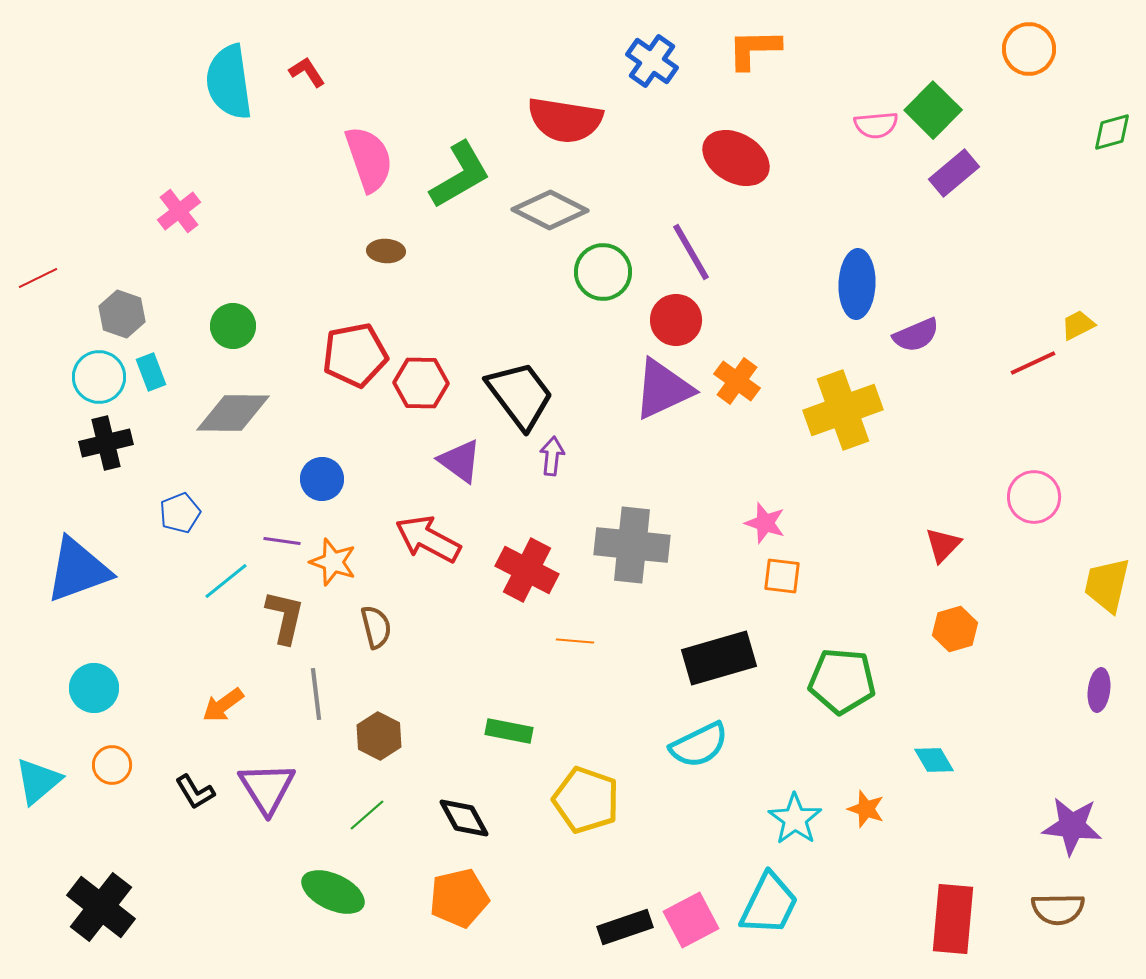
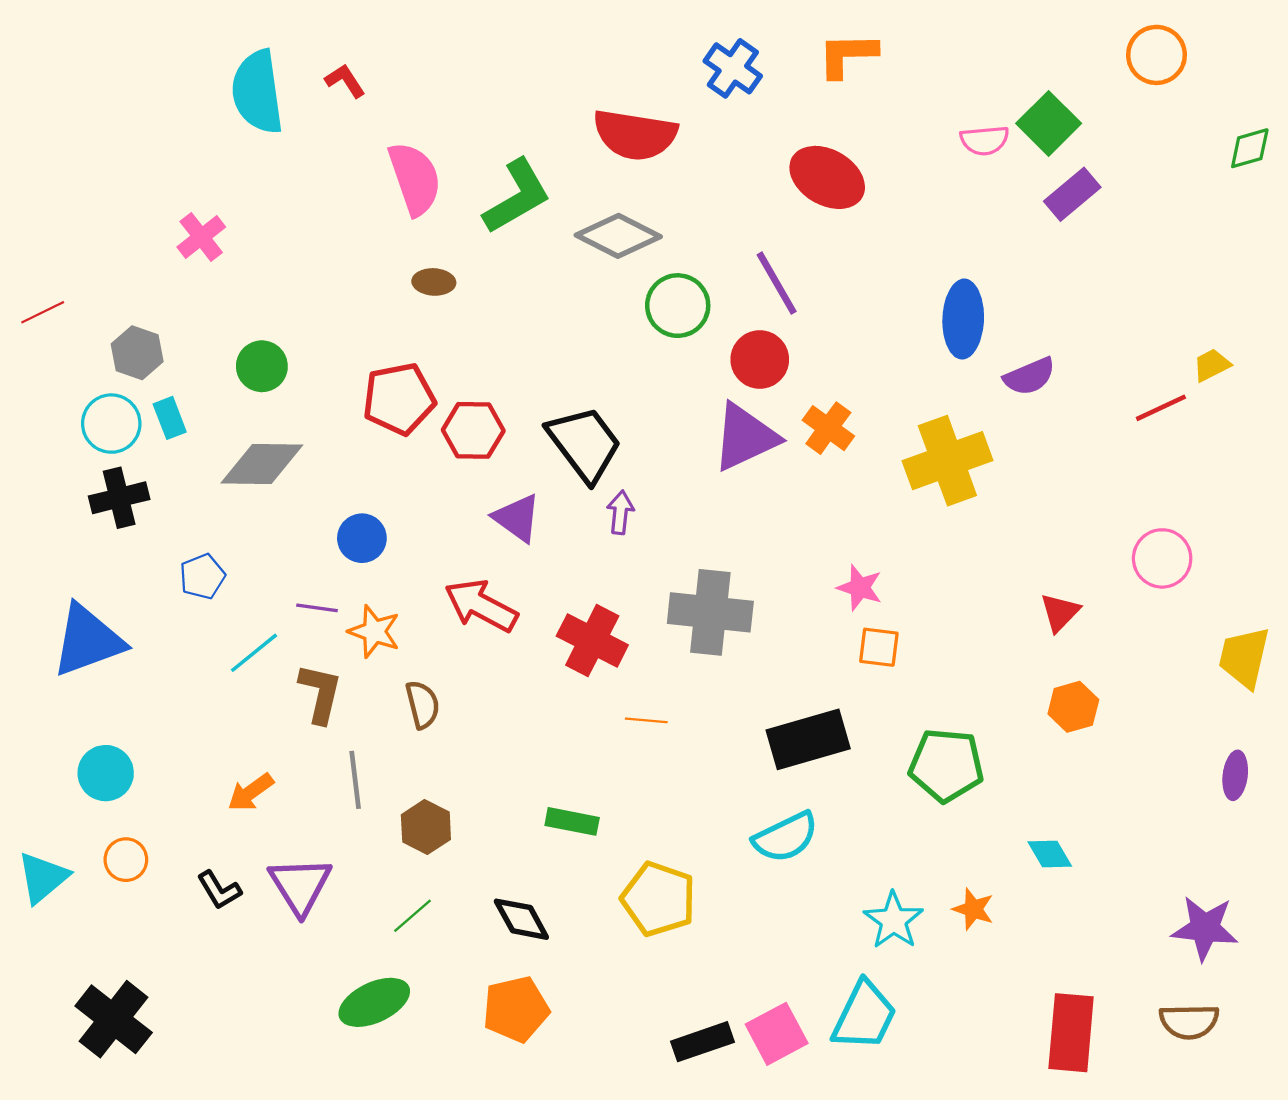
green ellipse: (333, 892) -> (374, 1002), turned -50

